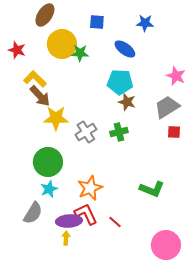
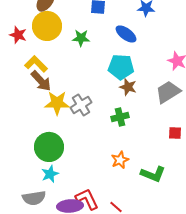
yellow circle: (62, 44) -> (47, 26), moved
gray cross: (86, 132) -> (81, 105), moved
red square: (174, 132) -> (175, 133), moved
orange star: (90, 188) -> (120, 160), moved, size x0.7
gray semicircle: (33, 213) -> (34, 198), turned 50

